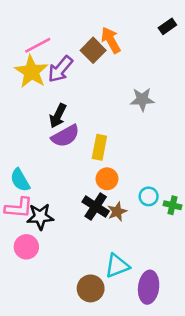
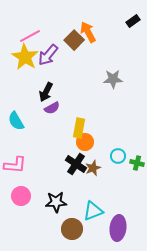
purple semicircle: (65, 136) -> (52, 108), size x0.7
yellow rectangle: (99, 147) -> (79, 128), moved
cyan semicircle: (20, 180) -> (16, 121), moved
black star: (40, 217) -> (56, 202), moved

